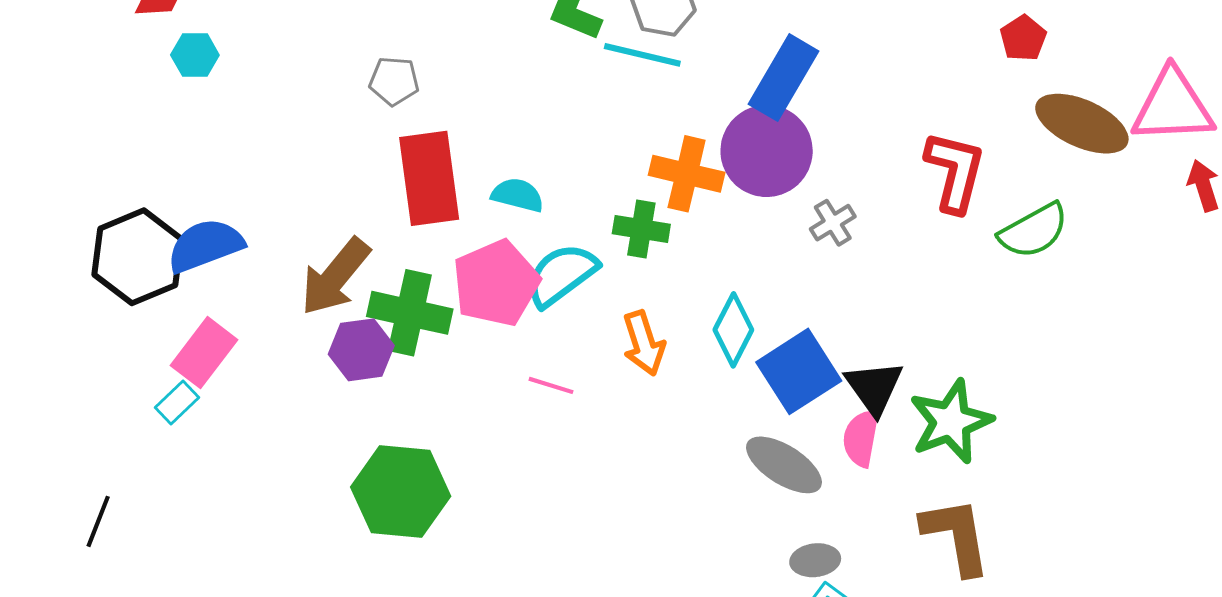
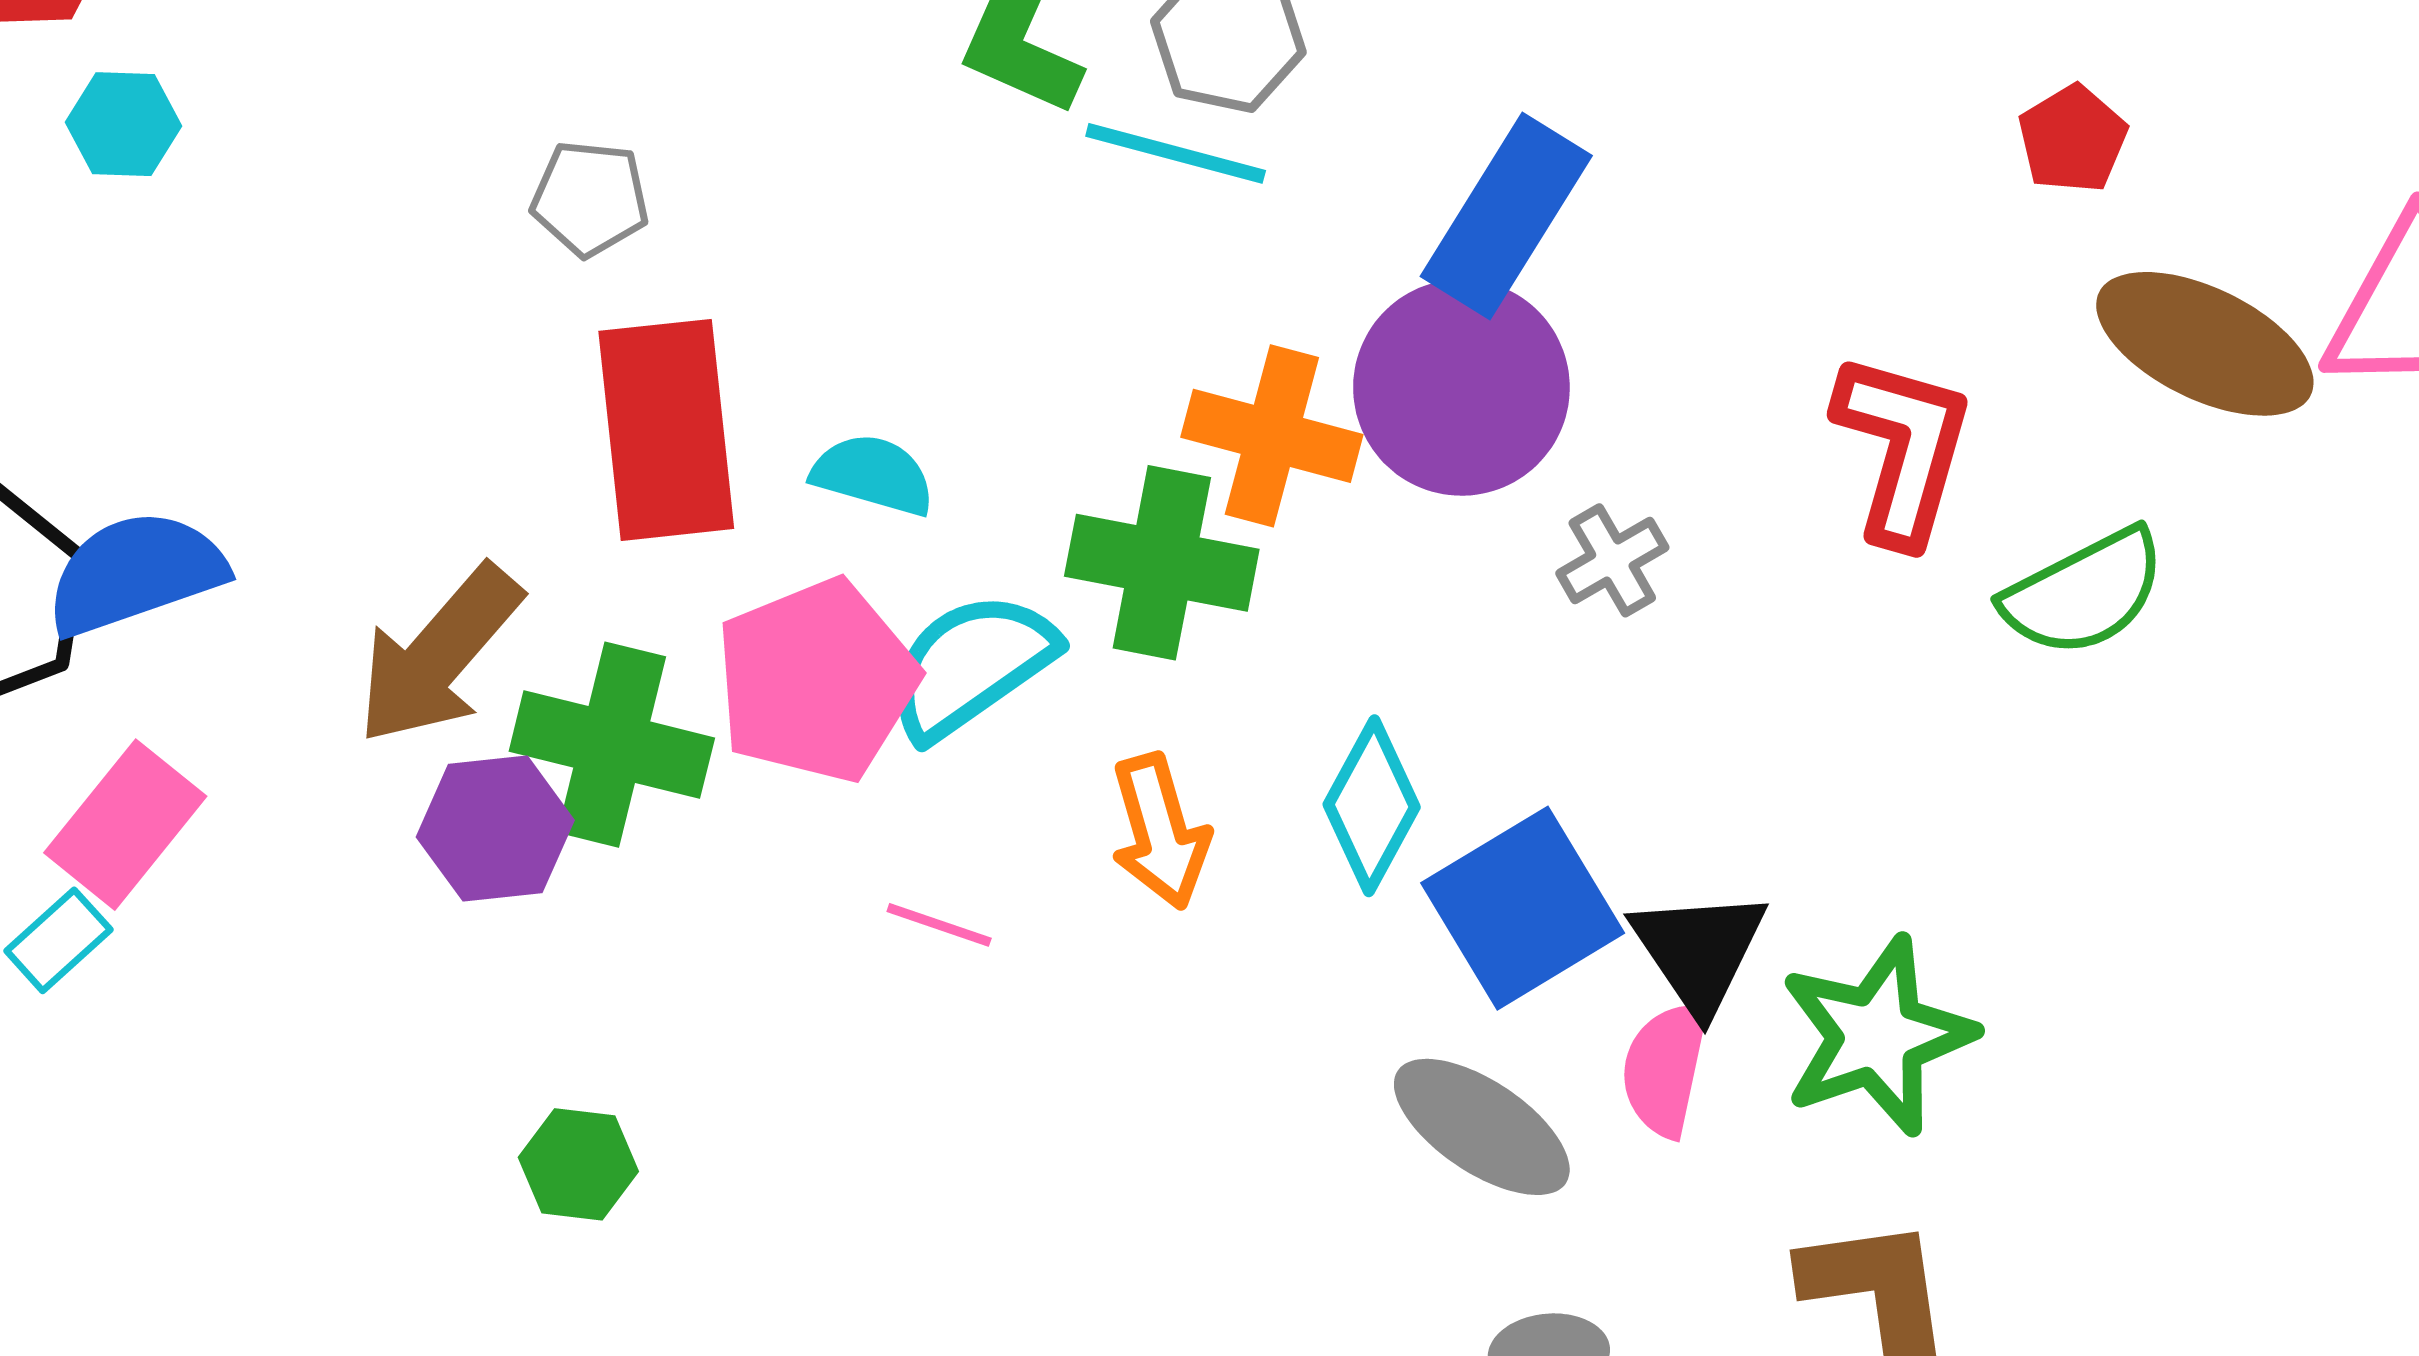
green cross: (641, 229) -> (1162, 563), size x1.4
green hexagon: (401, 492) -> (578, 1164), size x0.5

